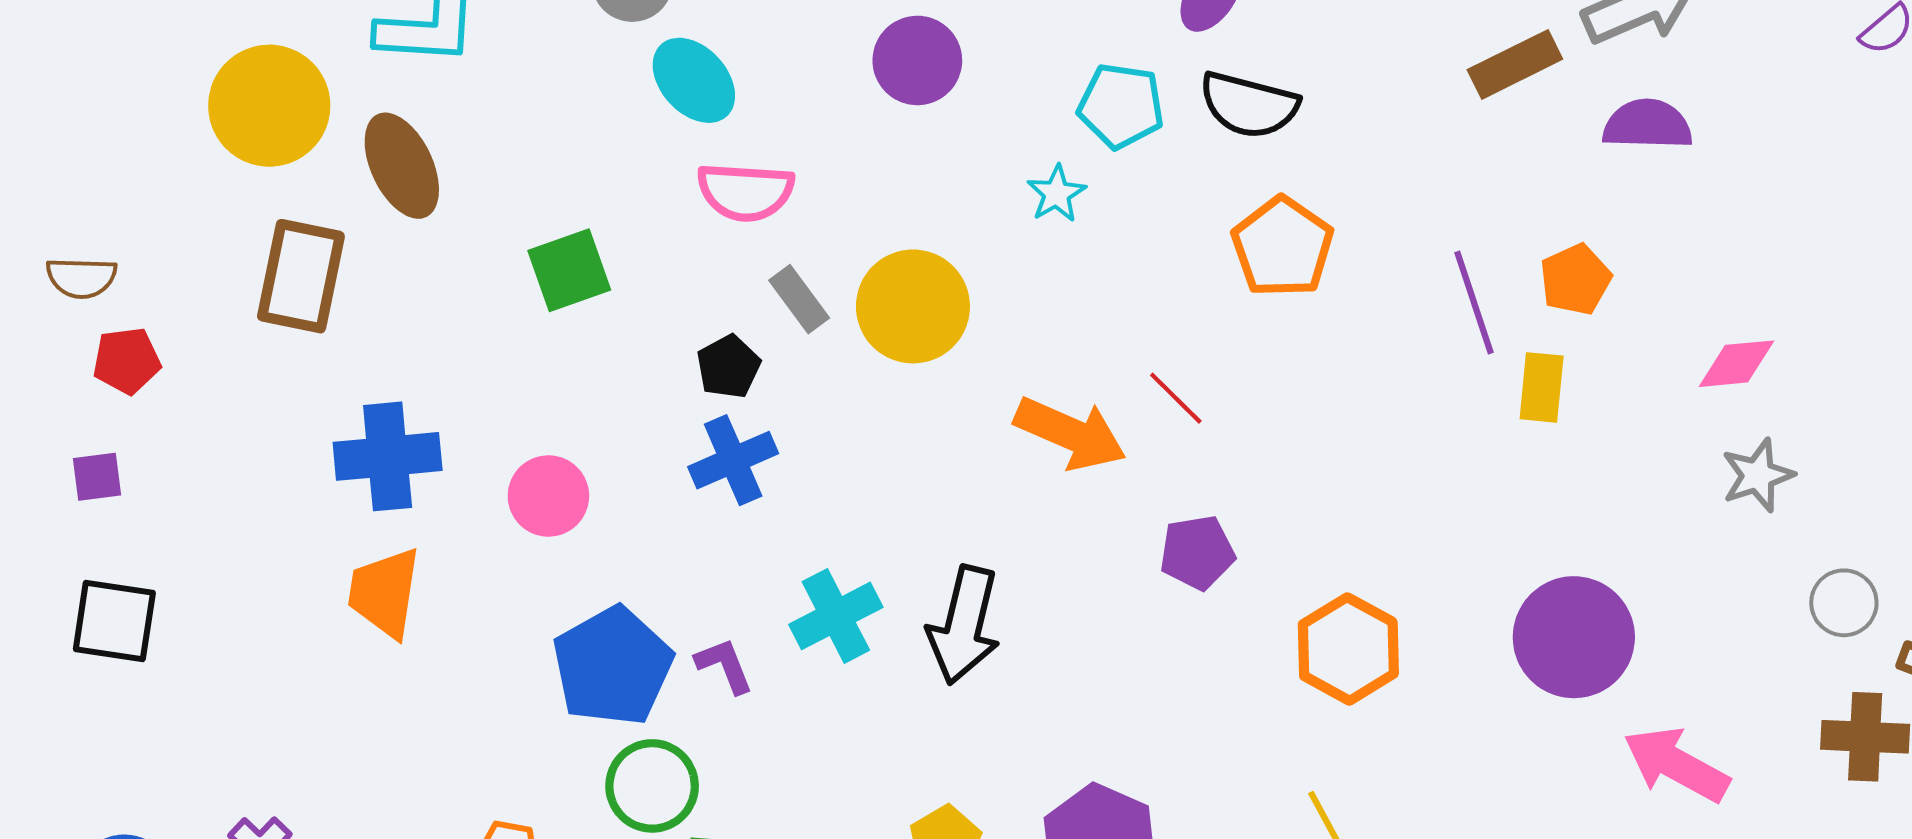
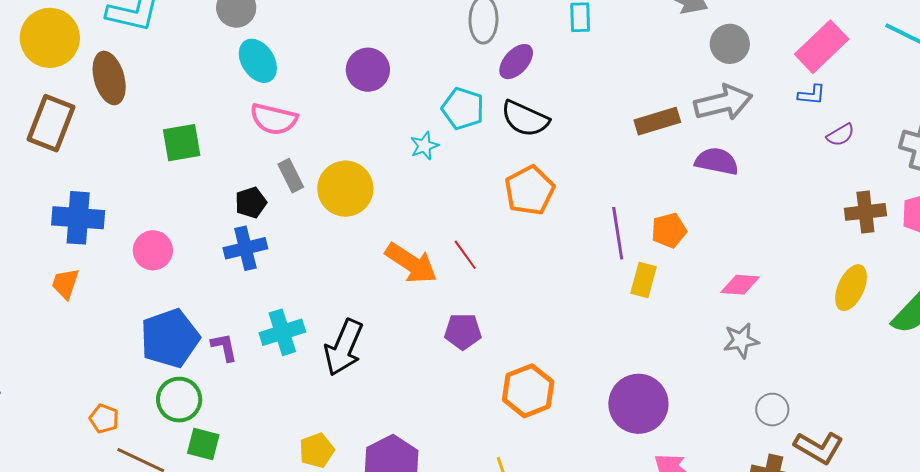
orange trapezoid: (384, 593) -> (65, 284), size x0.7

